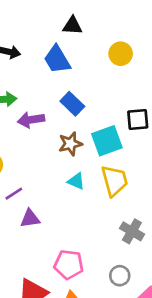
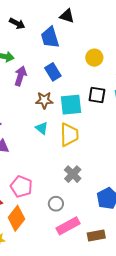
yellow circle: (121, 54) -> (94, 58), moved
purple arrow: (31, 120) -> (20, 76), turned 102

